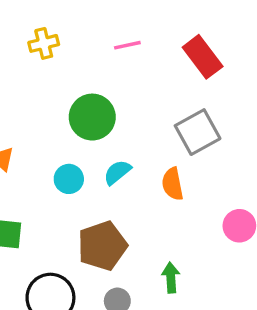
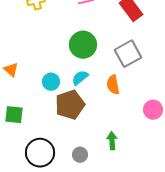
green circle: (92, 117) -> (83, 45), moved
brown pentagon: (102, 246) -> (70, 105), moved

